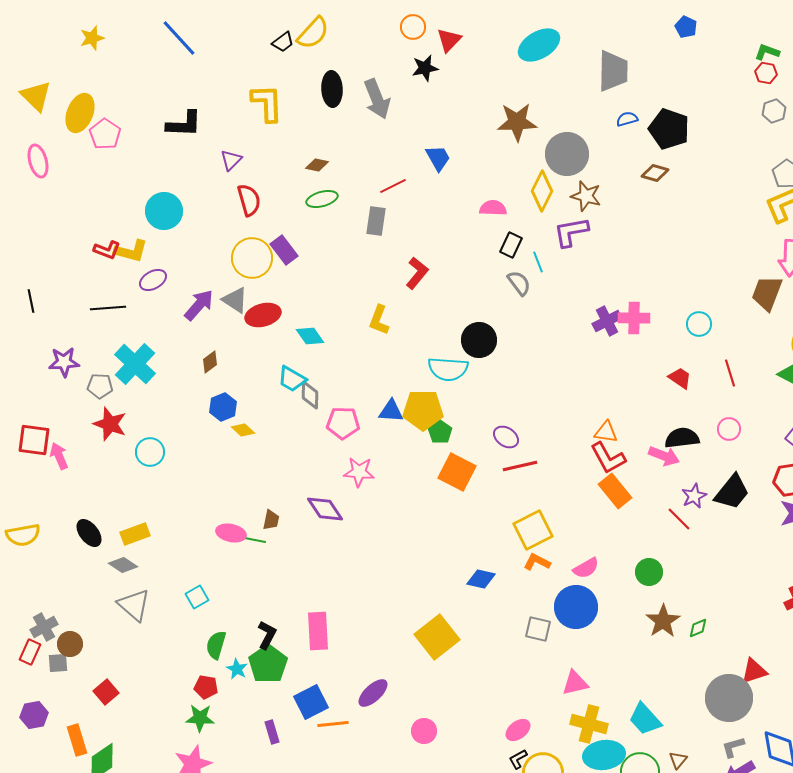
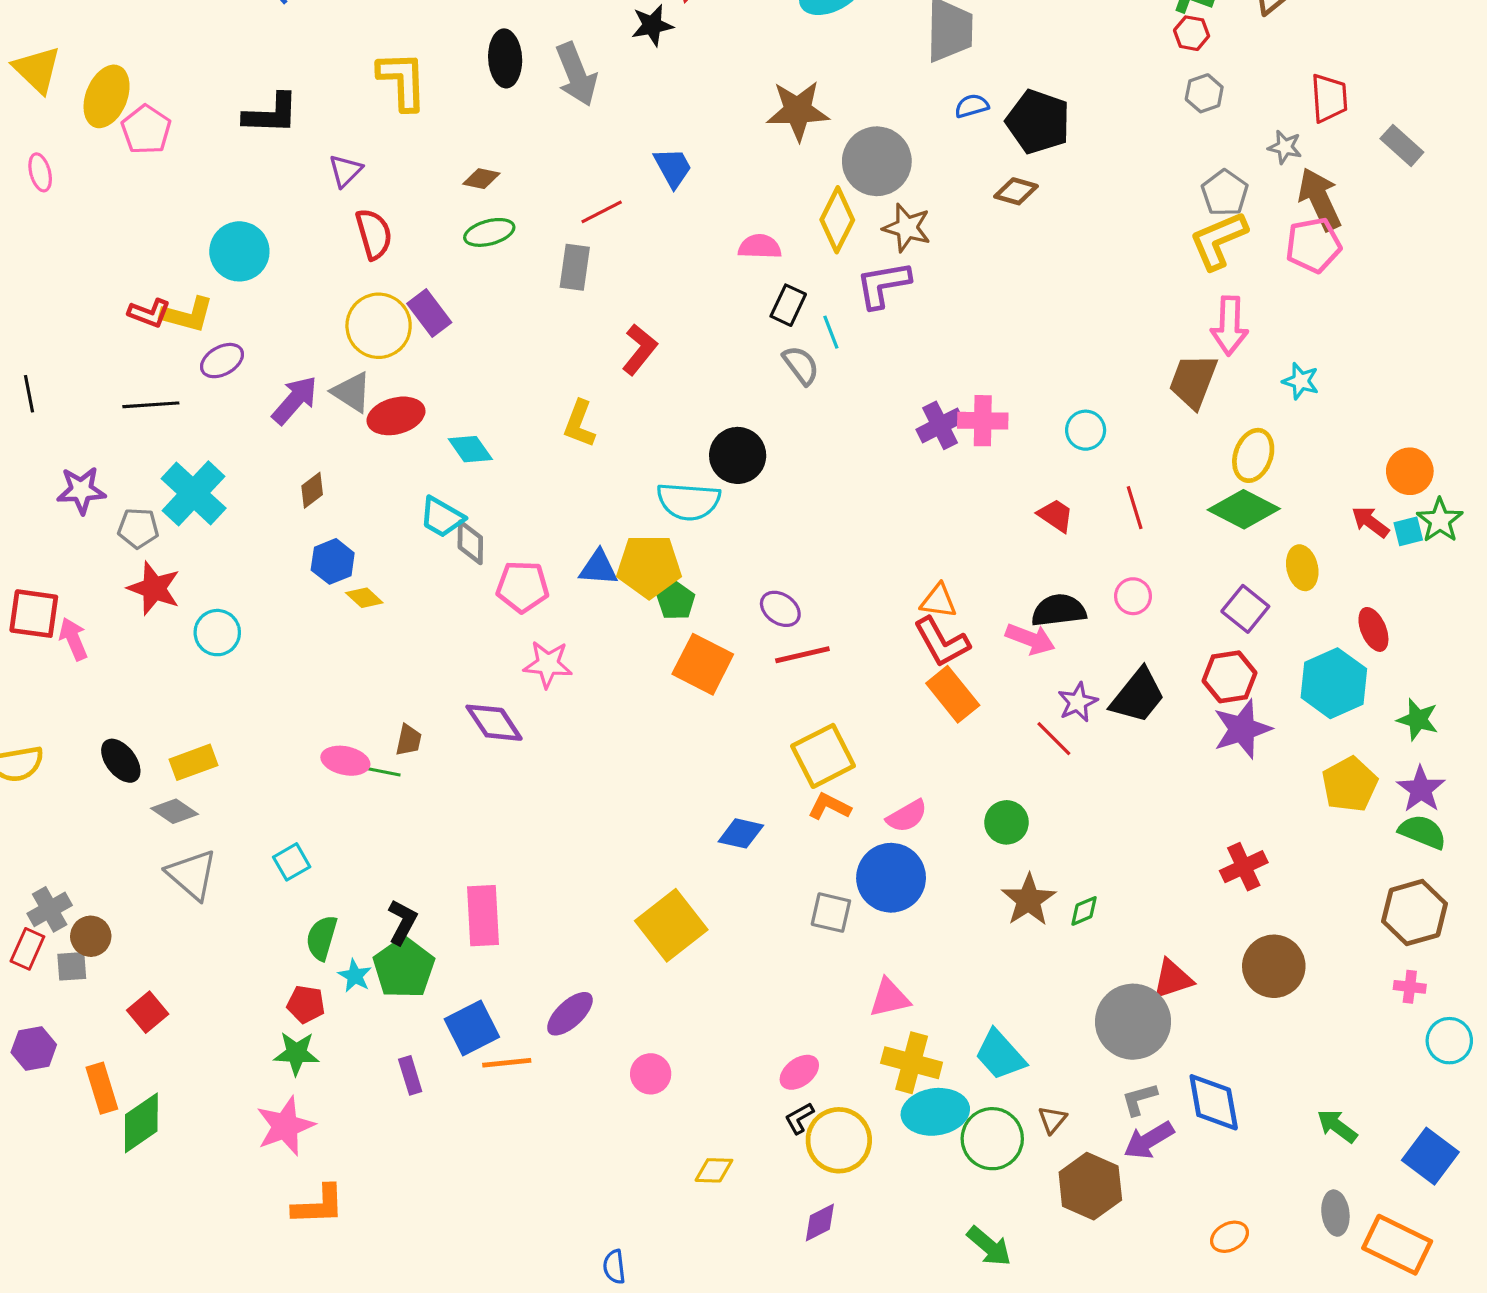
pink ellipse: (38, 161) -> (40, 172), size x0.7

